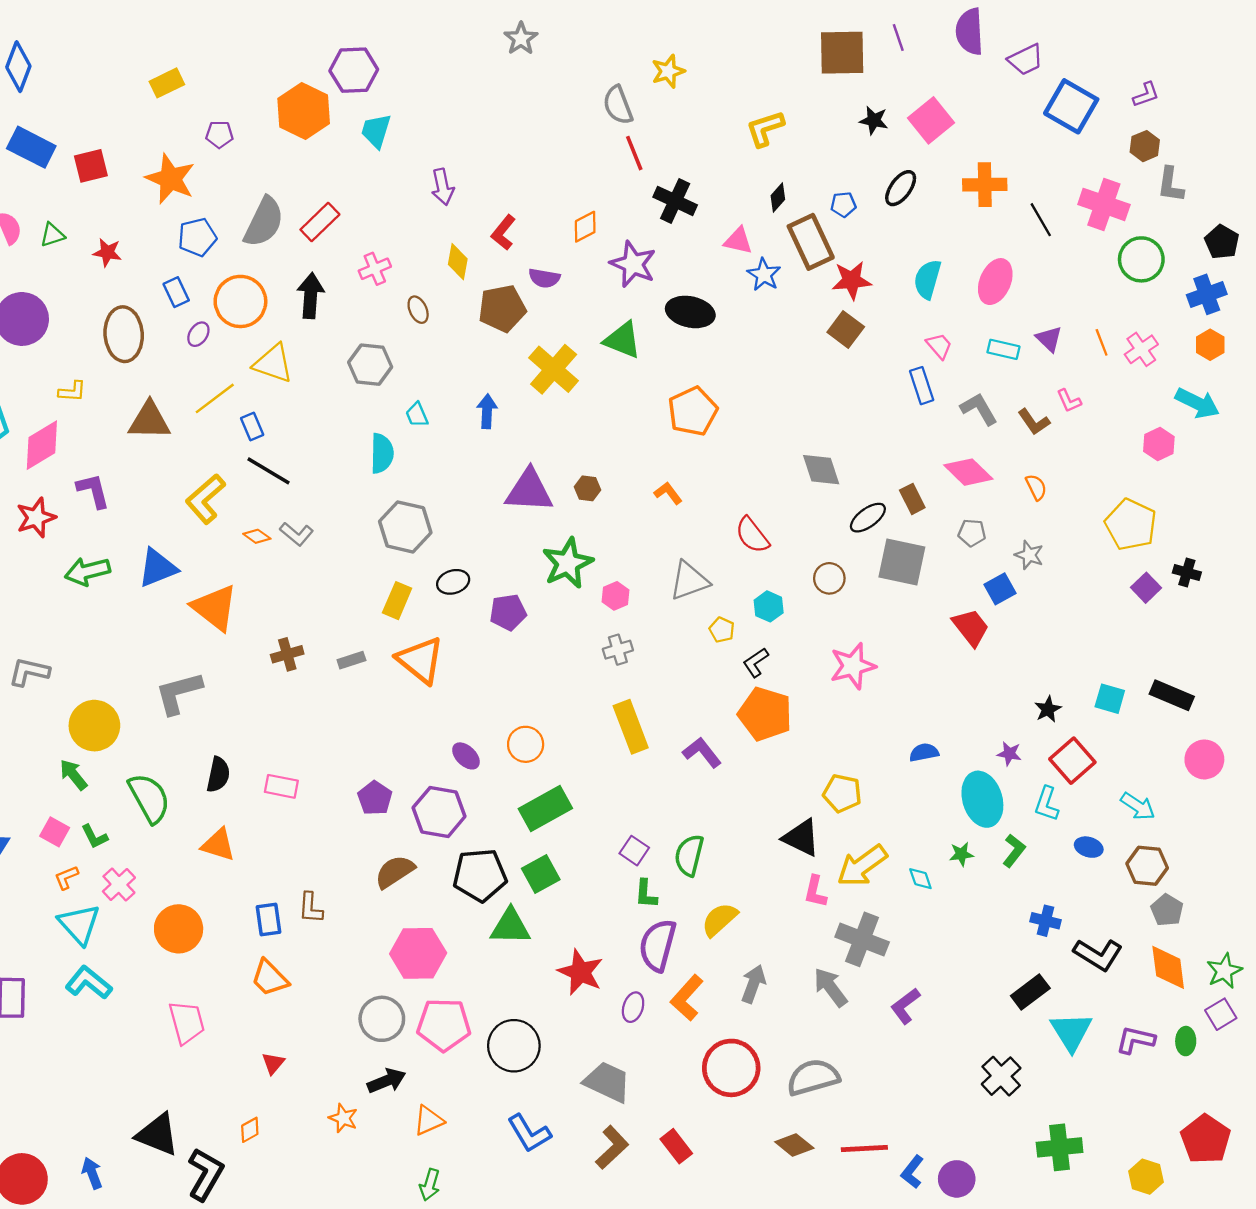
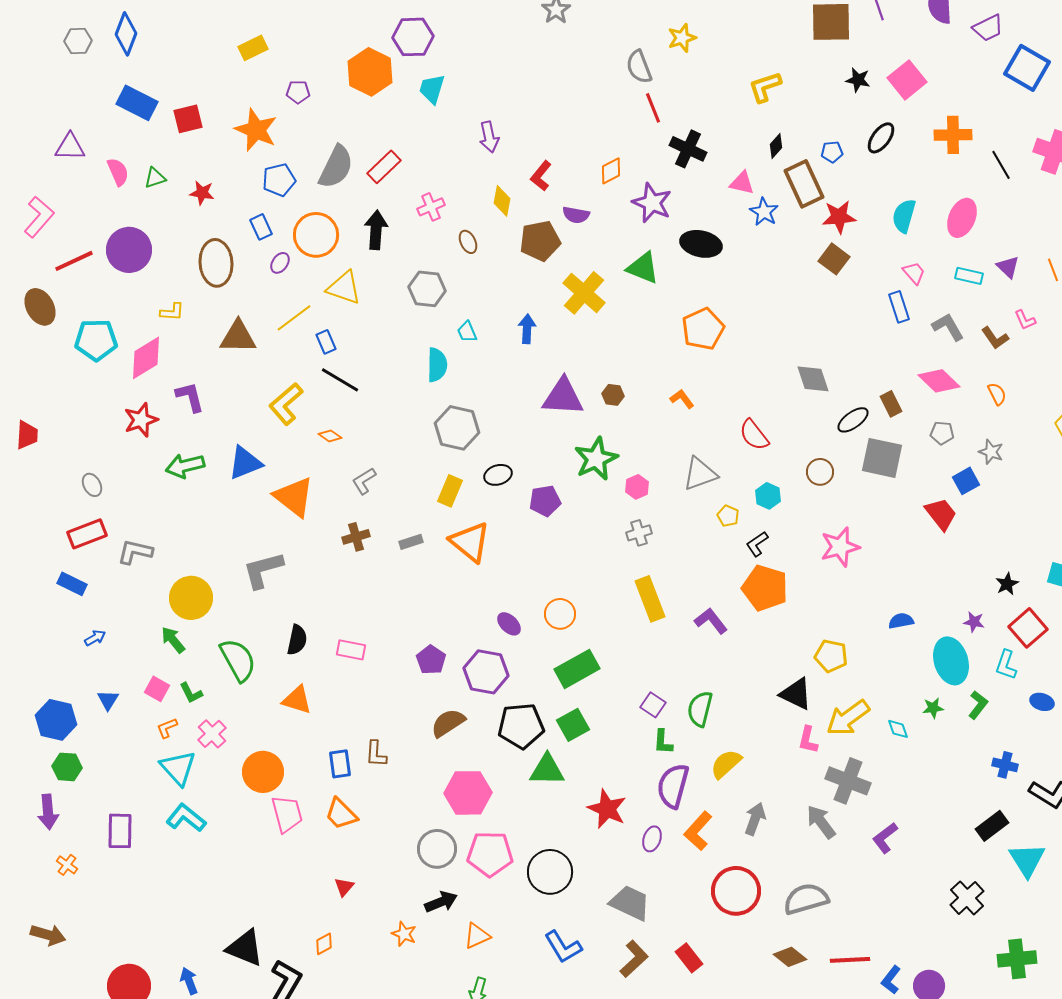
gray L-shape: (297, 534) -> (364, 481), moved, turned 108
pink trapezoid: (187, 1022) -> (287, 814), moved

